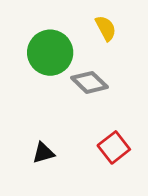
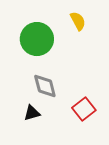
gray diamond: (89, 82) -> (45, 86), moved, turned 32

